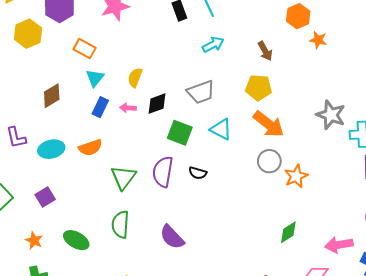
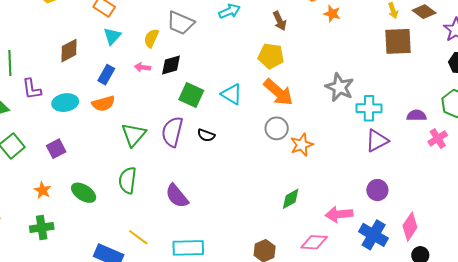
gray trapezoid: (201, 92) -> (181, 23), moved, turned 40
blue rectangle: (100, 107) -> (106, 75), moved

